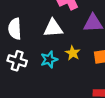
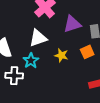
cyan star: (49, 59) -> (31, 61), moved

